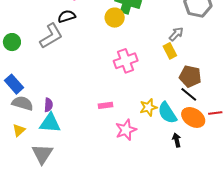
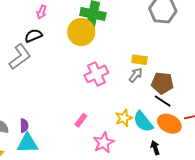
yellow circle: (115, 18) -> (81, 32), size x1.4
gray arrow: (176, 34) -> (136, 75), moved
yellow rectangle: (170, 51) -> (139, 60), turned -49
pink rectangle: (105, 105) -> (81, 120), turned -40

